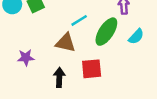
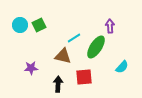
cyan semicircle: (136, 37) -> (122, 67), moved

